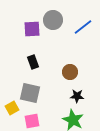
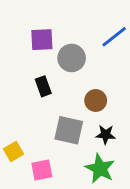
gray circle: (53, 20) -> (72, 58), moved
gray square: (30, 93) -> (69, 130), moved

